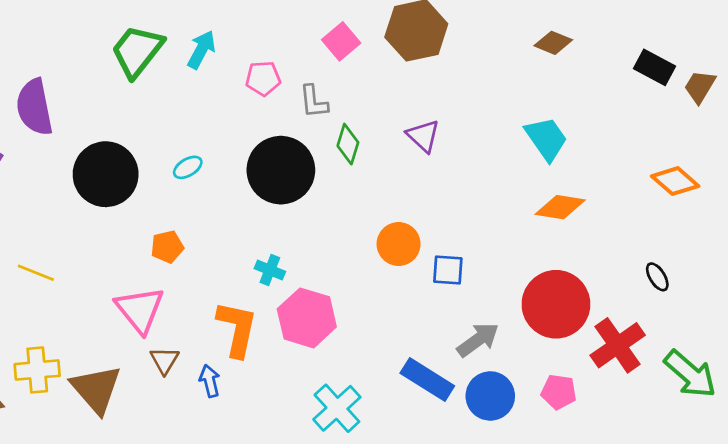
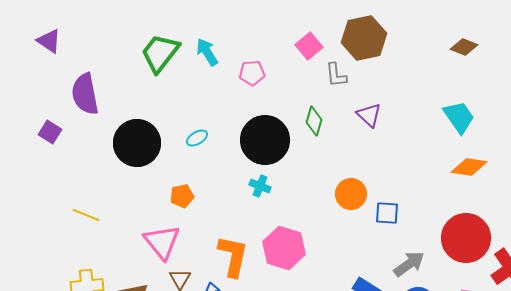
cyan arrow: (201, 50) -> (207, 52), turned -60
gray L-shape: (314, 102) -> (336, 75), moved
cyan cross: (270, 270) -> (260, 186), moved

